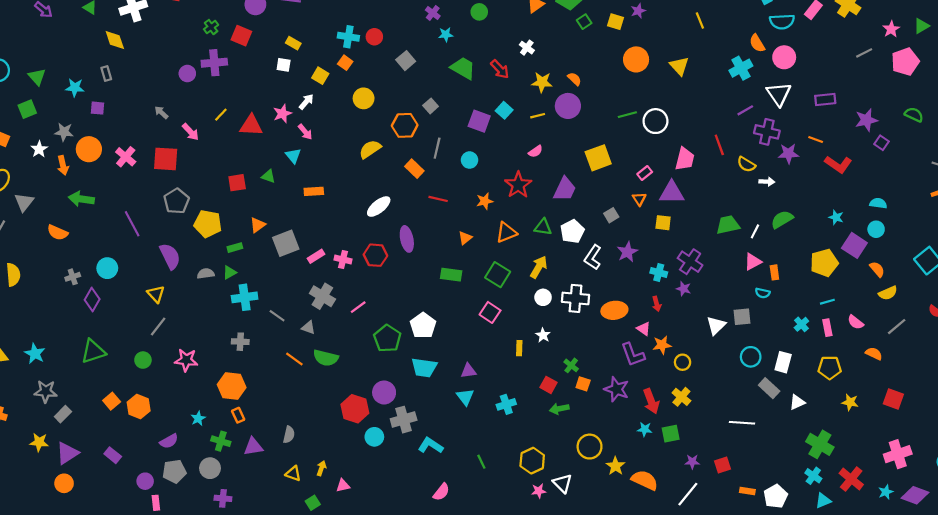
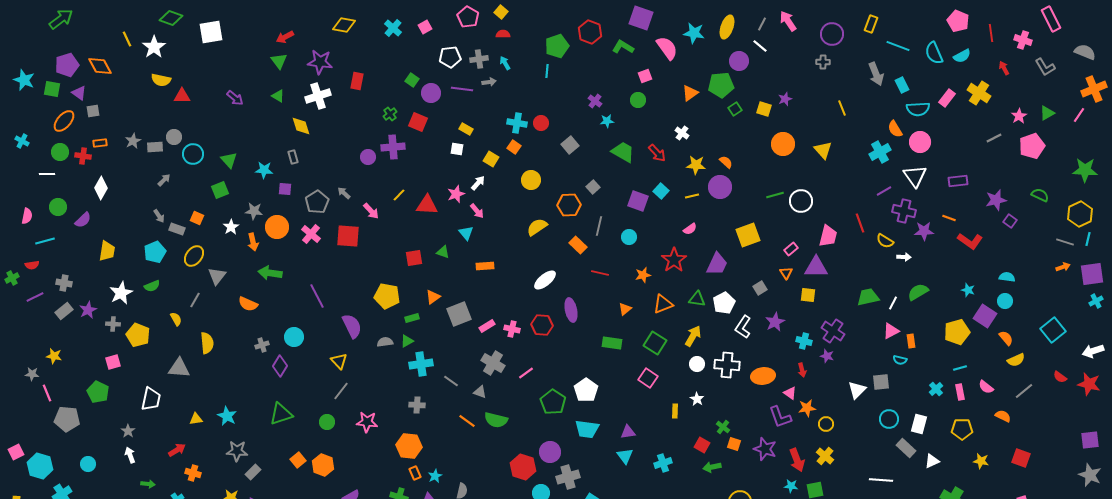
gray pentagon: (176, 201) -> (317, 202), moved
cyan star: (198, 418) -> (435, 476), moved

